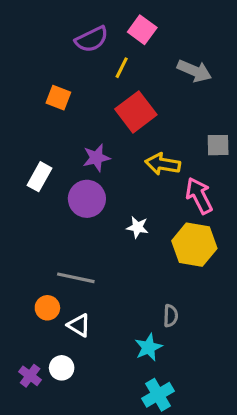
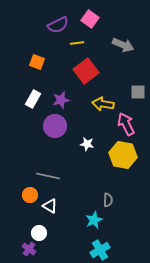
yellow line: (122, 68) -> (77, 43), turned 56
white rectangle: (40, 177) -> (33, 99), moved
purple cross: (30, 376) -> (29, 249), moved

